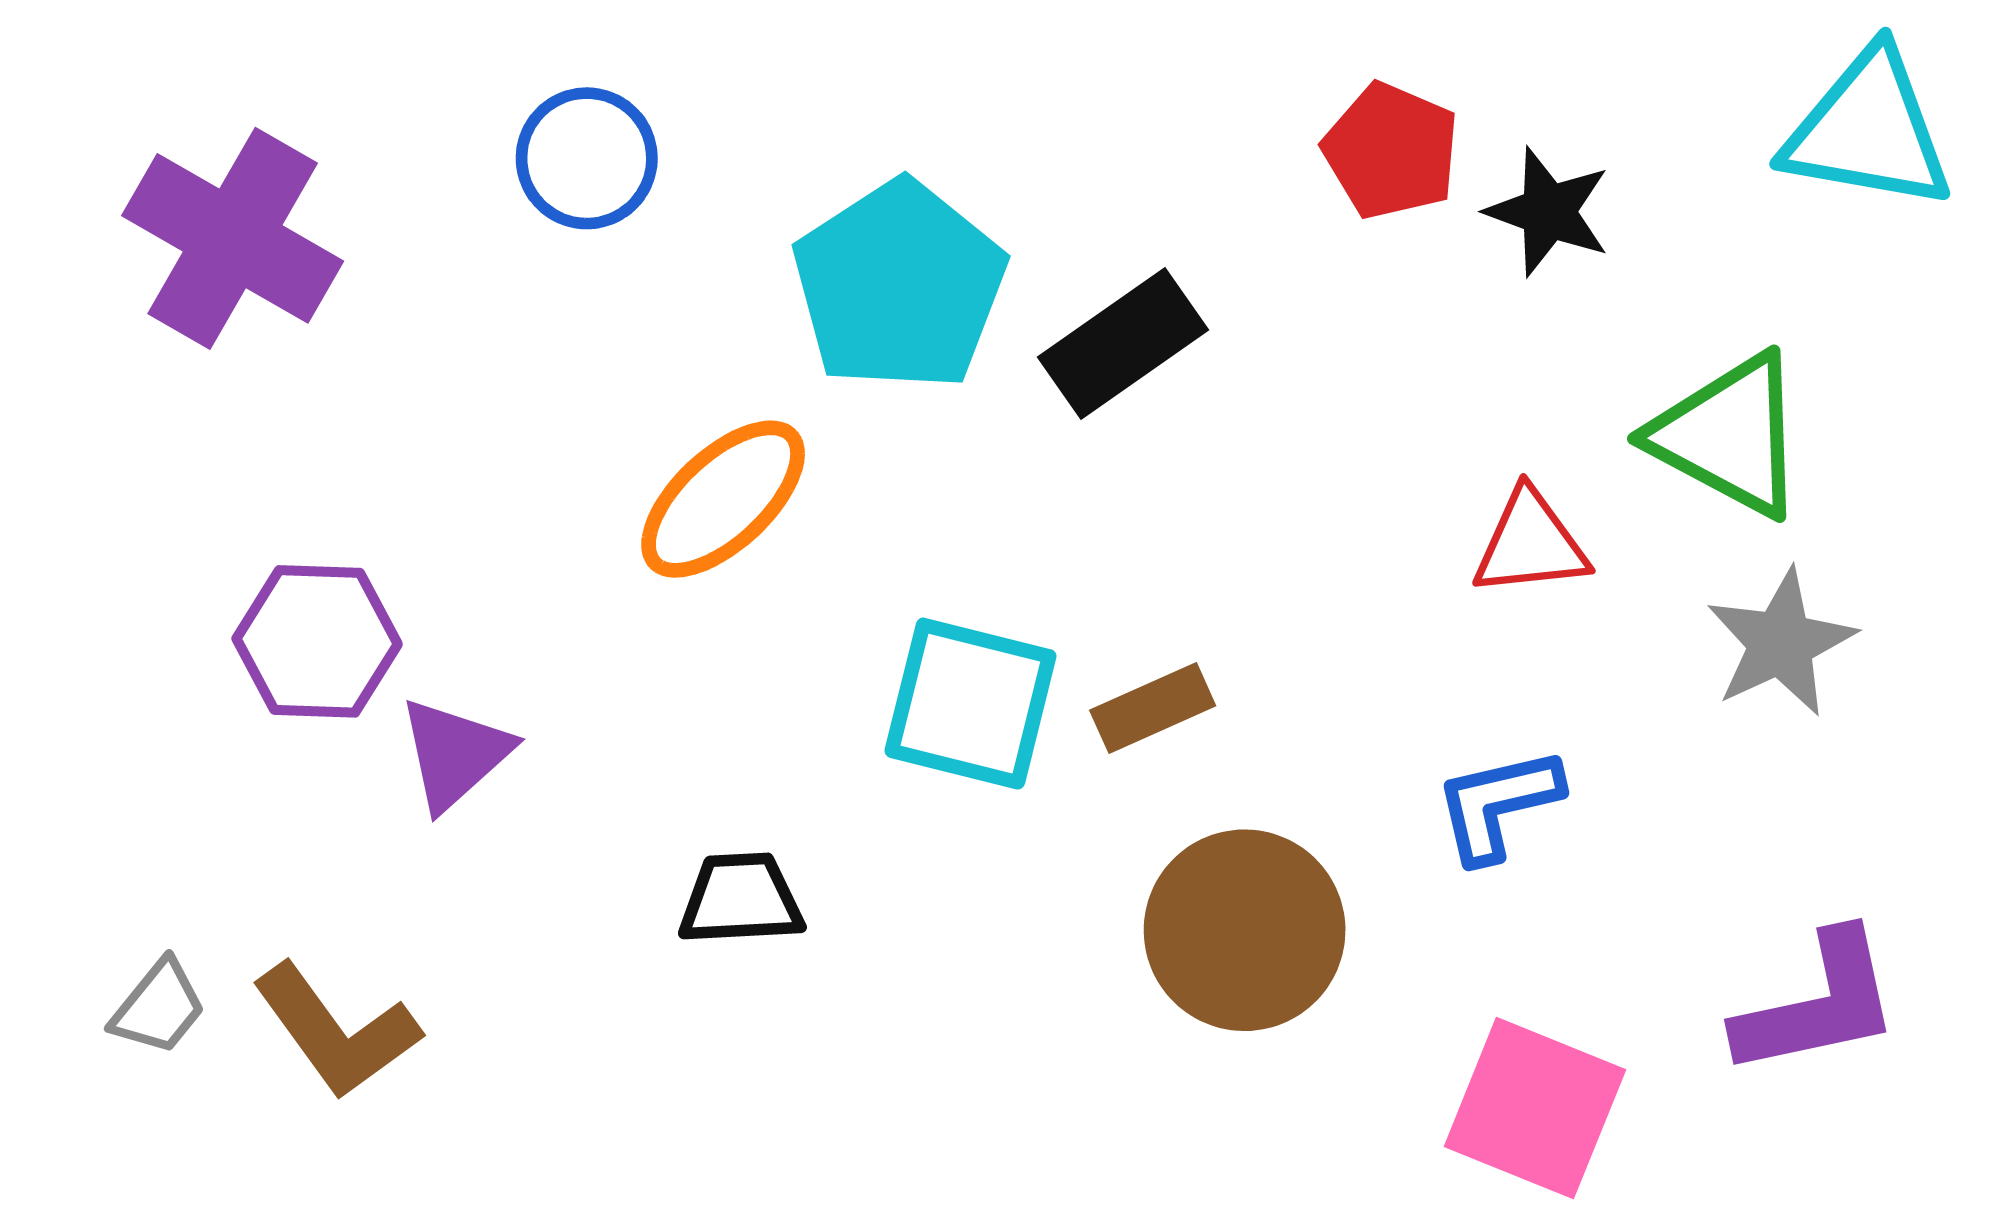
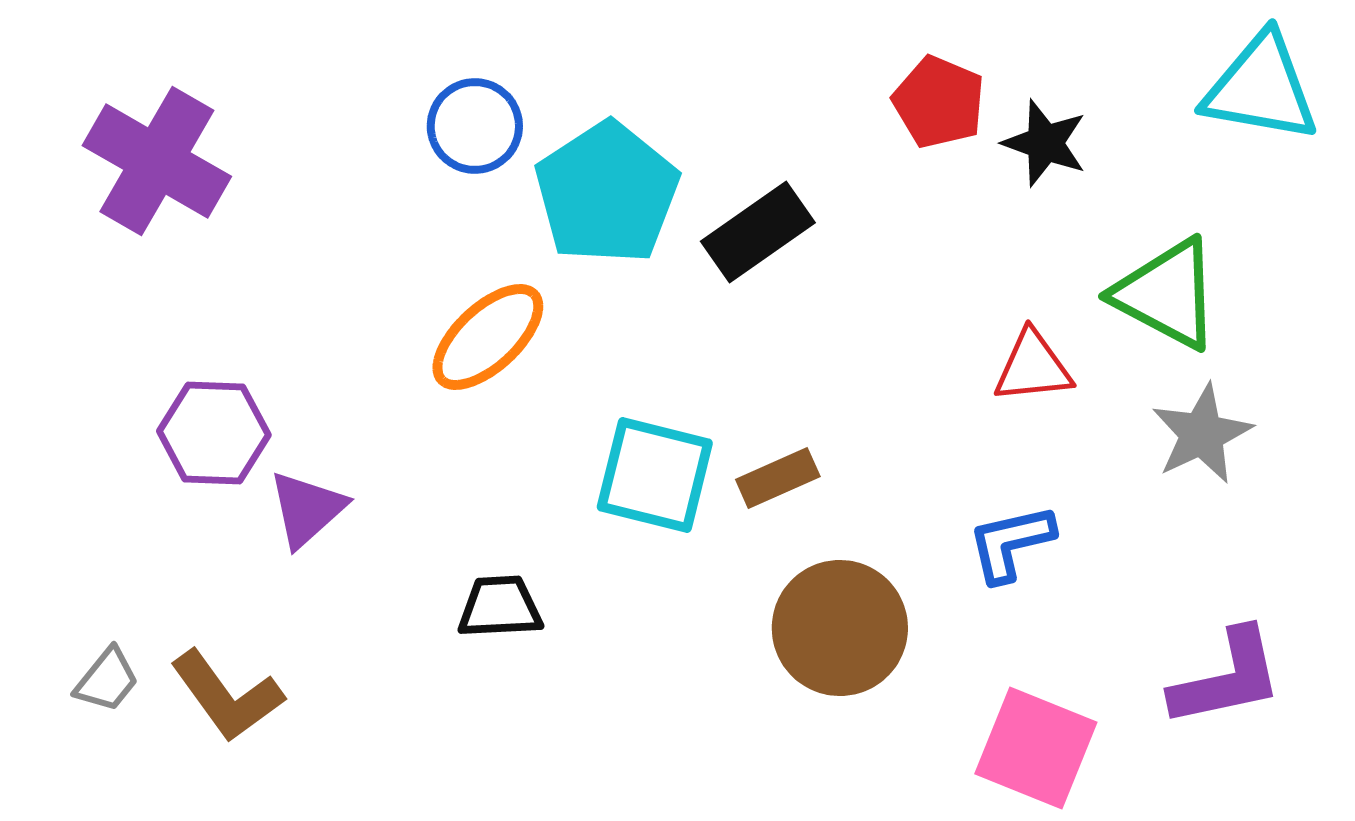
blue circle: (587, 158) -> (475, 126), moved

